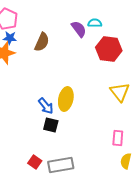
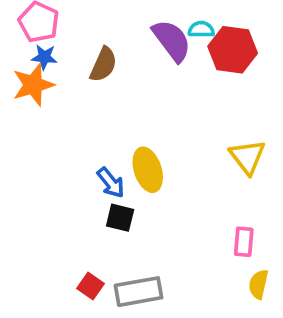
purple semicircle: (79, 29) -> (172, 40), size x1.4
red hexagon: (109, 49) -> (233, 50), moved
yellow ellipse: (66, 99) -> (148, 170), turned -30

